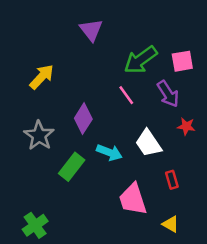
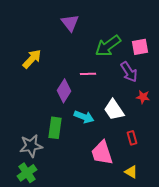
pink line: (126, 95) -> (88, 74), moved, turned -56
gray star: (39, 135) -> (31, 146), moved, turned 30
green rectangle: (72, 167) -> (55, 128), turned -30

